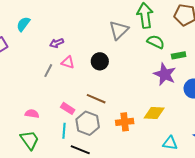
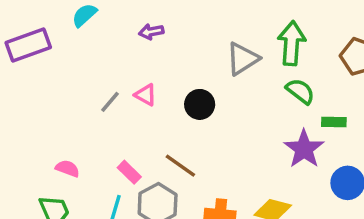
purple arrow: (57, 43) -> (151, 32), moved

